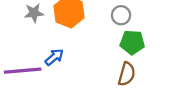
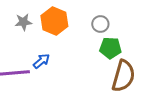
brown semicircle: (127, 74) -> (123, 76), moved, size x1.5

